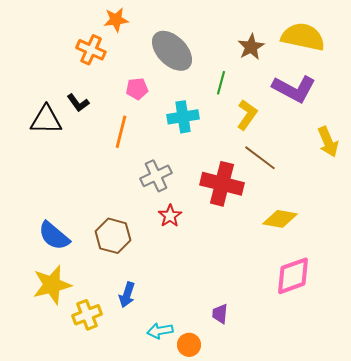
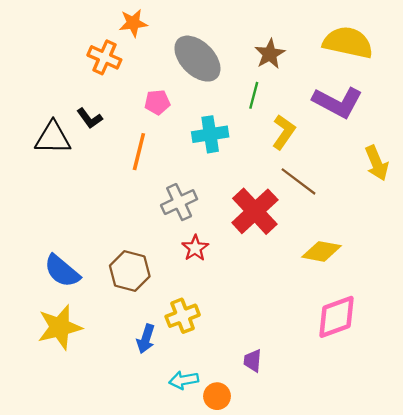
brown star: (251, 47) -> (270, 54), moved
red cross: (222, 184) -> (255, 211), turned 33
yellow cross: (87, 315) -> (183, 316), moved

